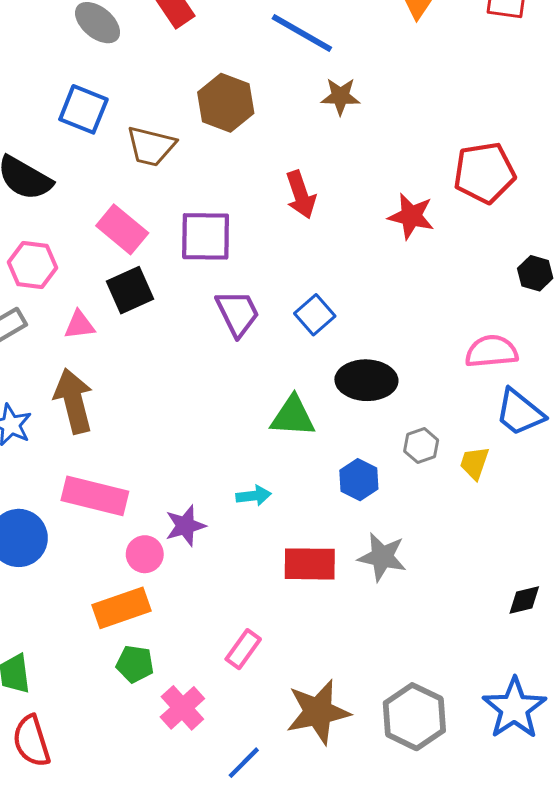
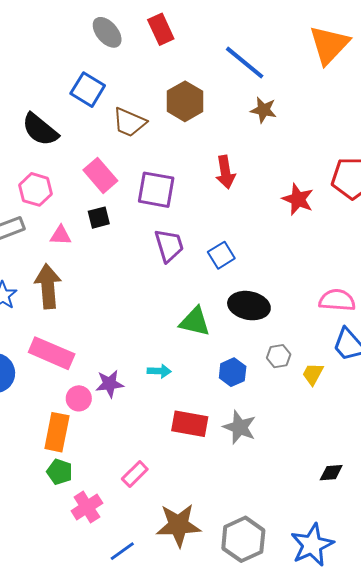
black square: (130, 290) -> (99, 218), size x0.7
orange rectangle: (122, 608) -> (57, 432), turned -69

